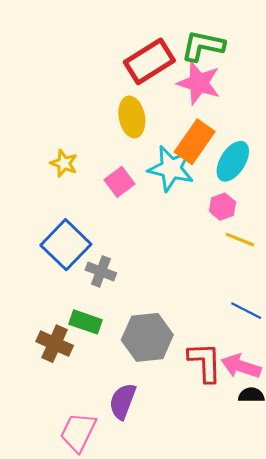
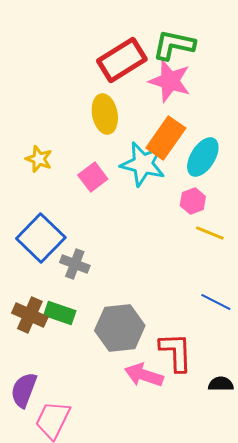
brown cross: (55, 344) -> (30, 315), moved
pink arrow: (241, 366) -> (144, 375), moved
purple semicircle: (123, 401) -> (24, 390), moved

